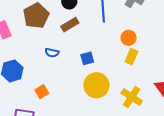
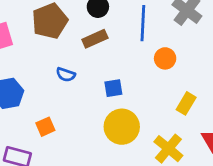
orange circle: (129, 38) -> (165, 58), moved
yellow rectangle: (131, 57) -> (186, 103), moved

